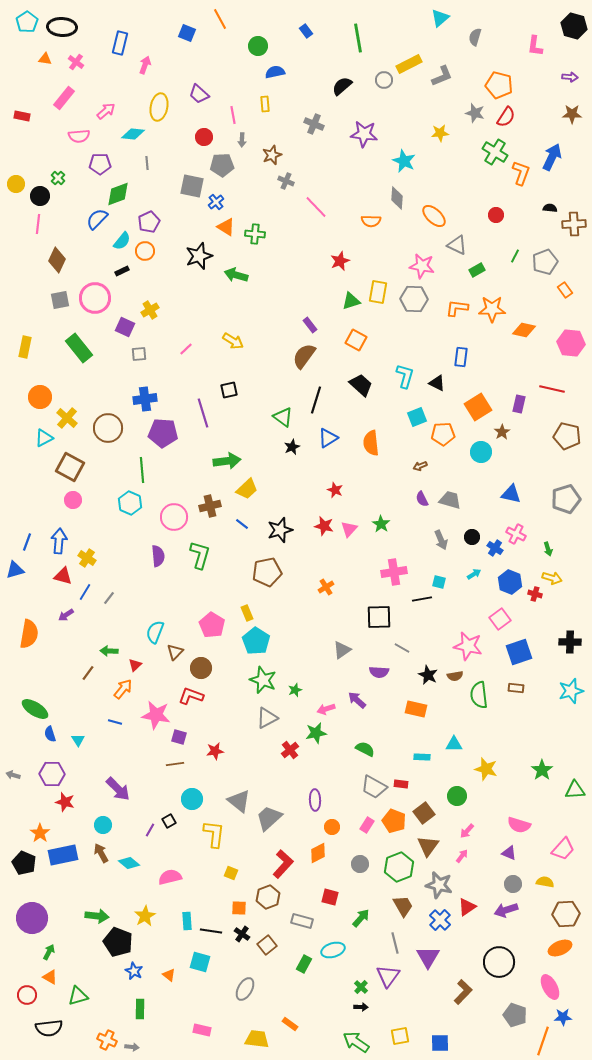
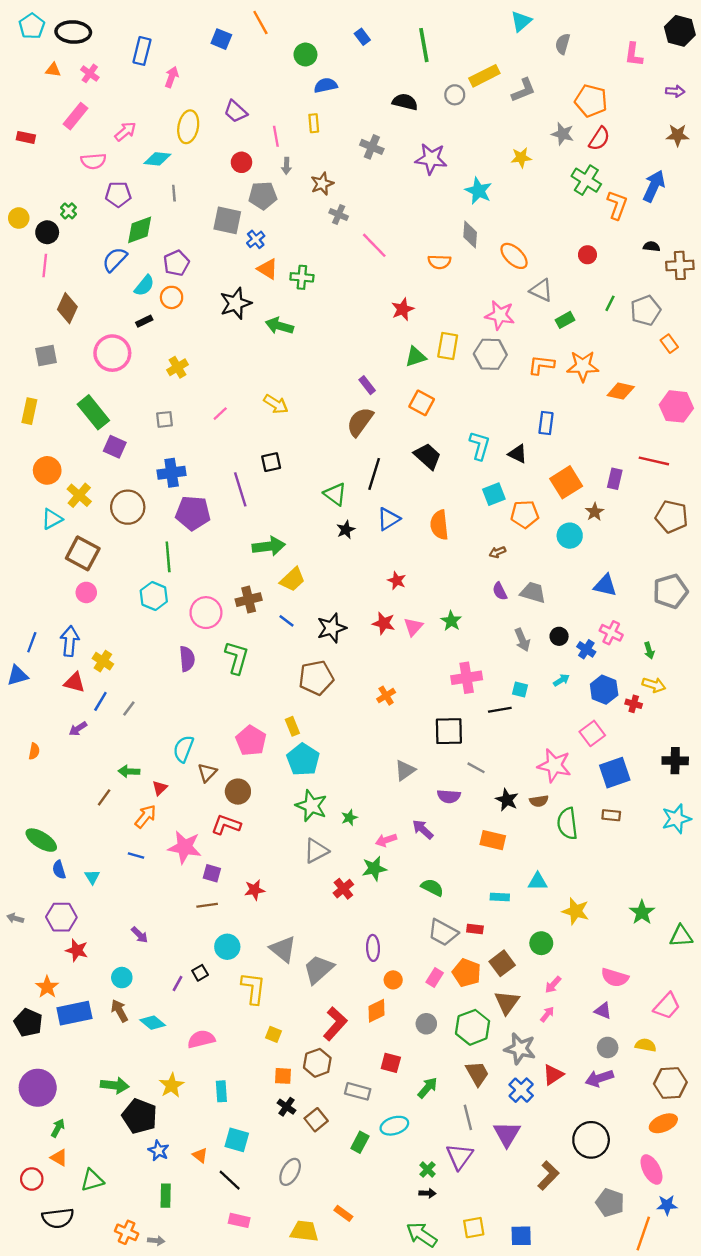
black semicircle: (342, 86) -> (405, 102), turned 55
gray square: (60, 300) -> (46, 355), moved
purple square: (125, 327) -> (115, 447), moved
orange semicircle: (29, 634) -> (34, 751), size x0.5
purple arrow: (118, 789) -> (140, 935), size x0.6
black line: (211, 931) -> (230, 1180), moved, turned 35

